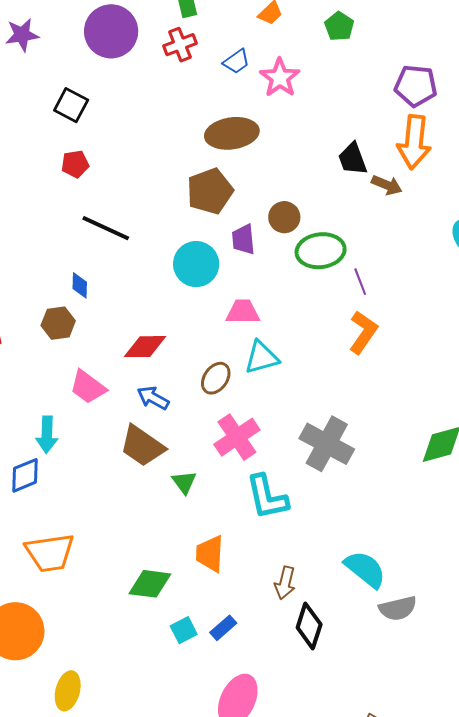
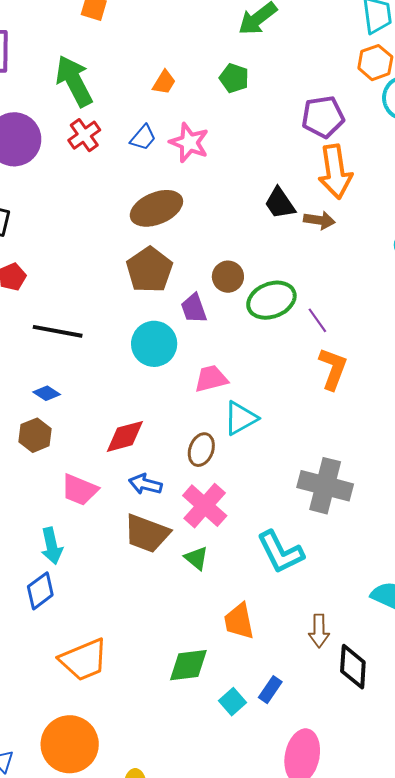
blue diamond: (80, 285) -> (47, 393), turned -44
pink cross: (237, 437) -> (205, 506), moved

